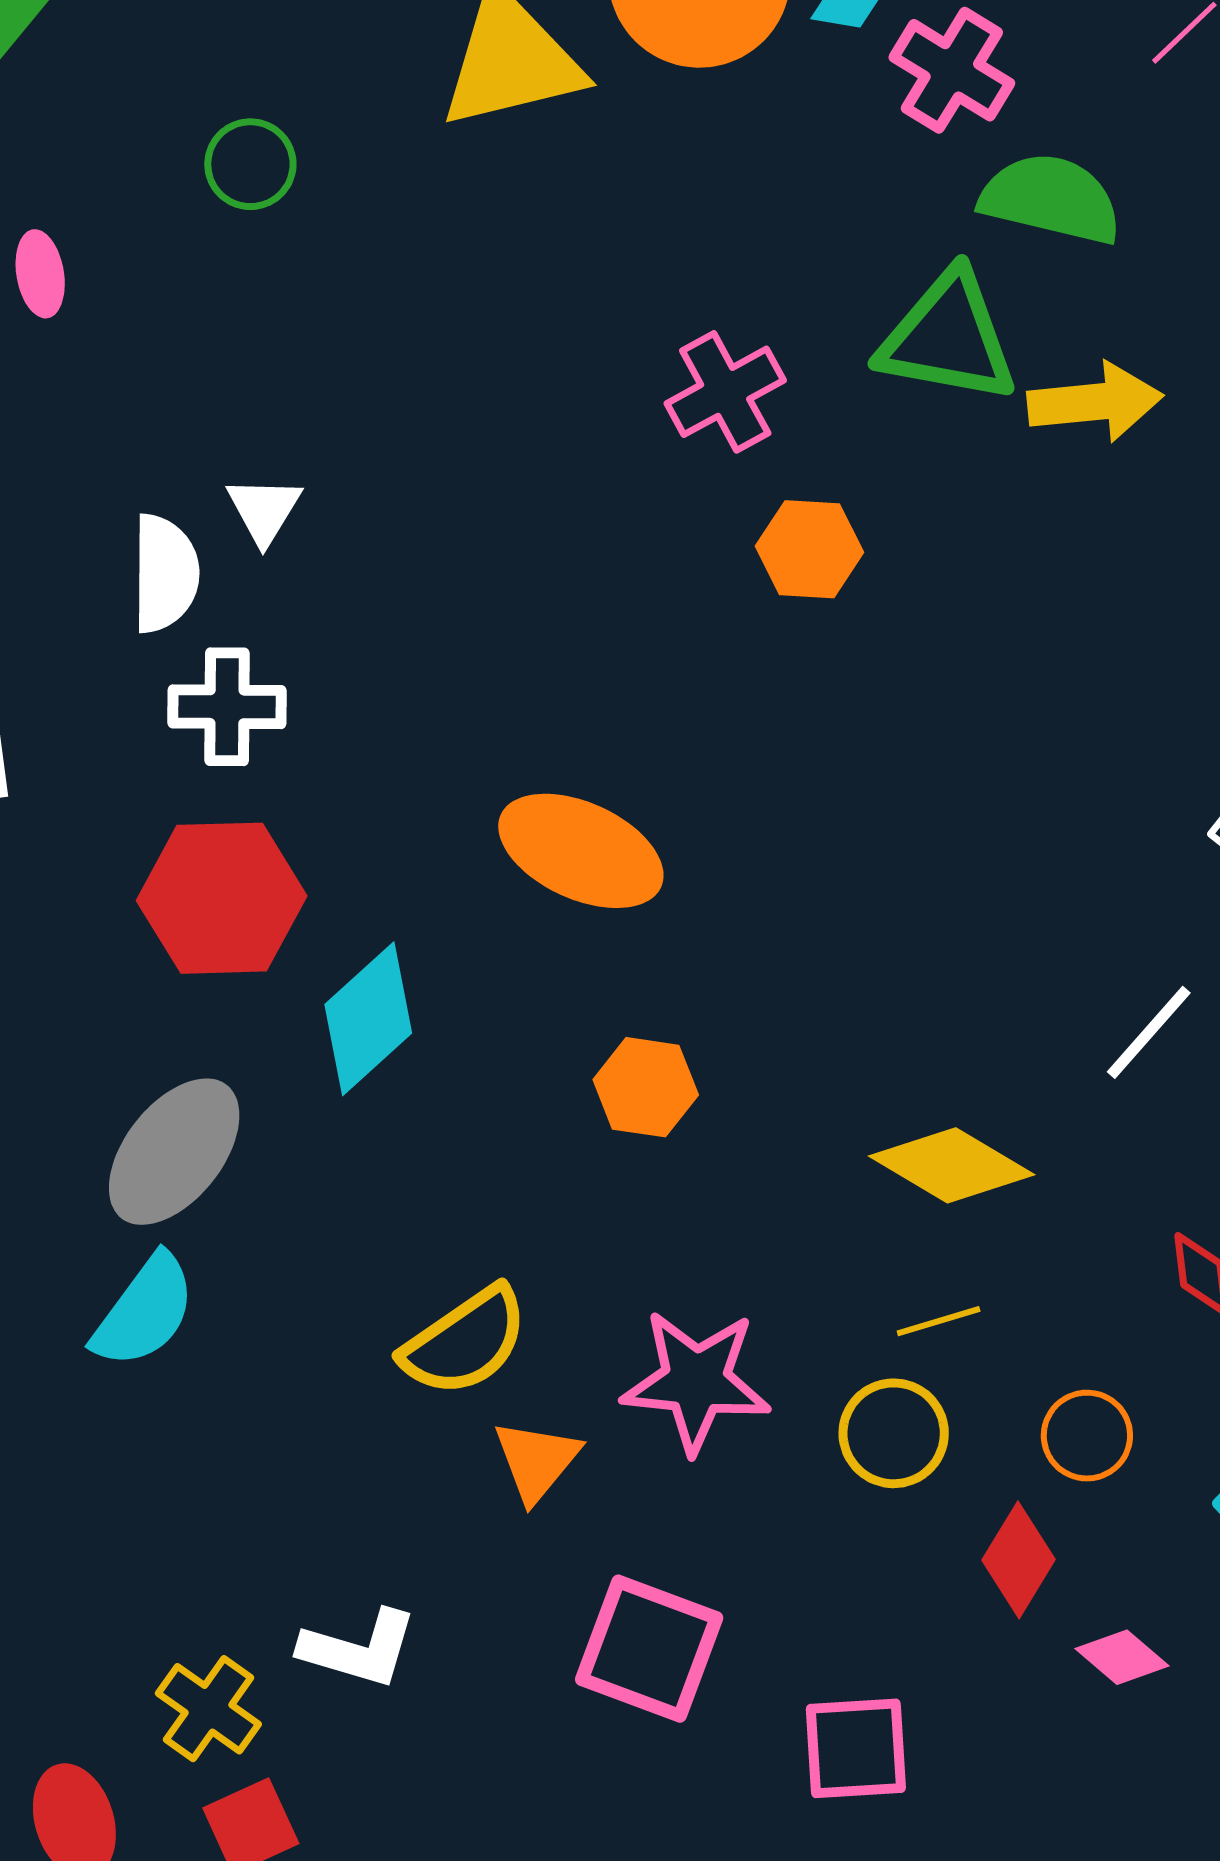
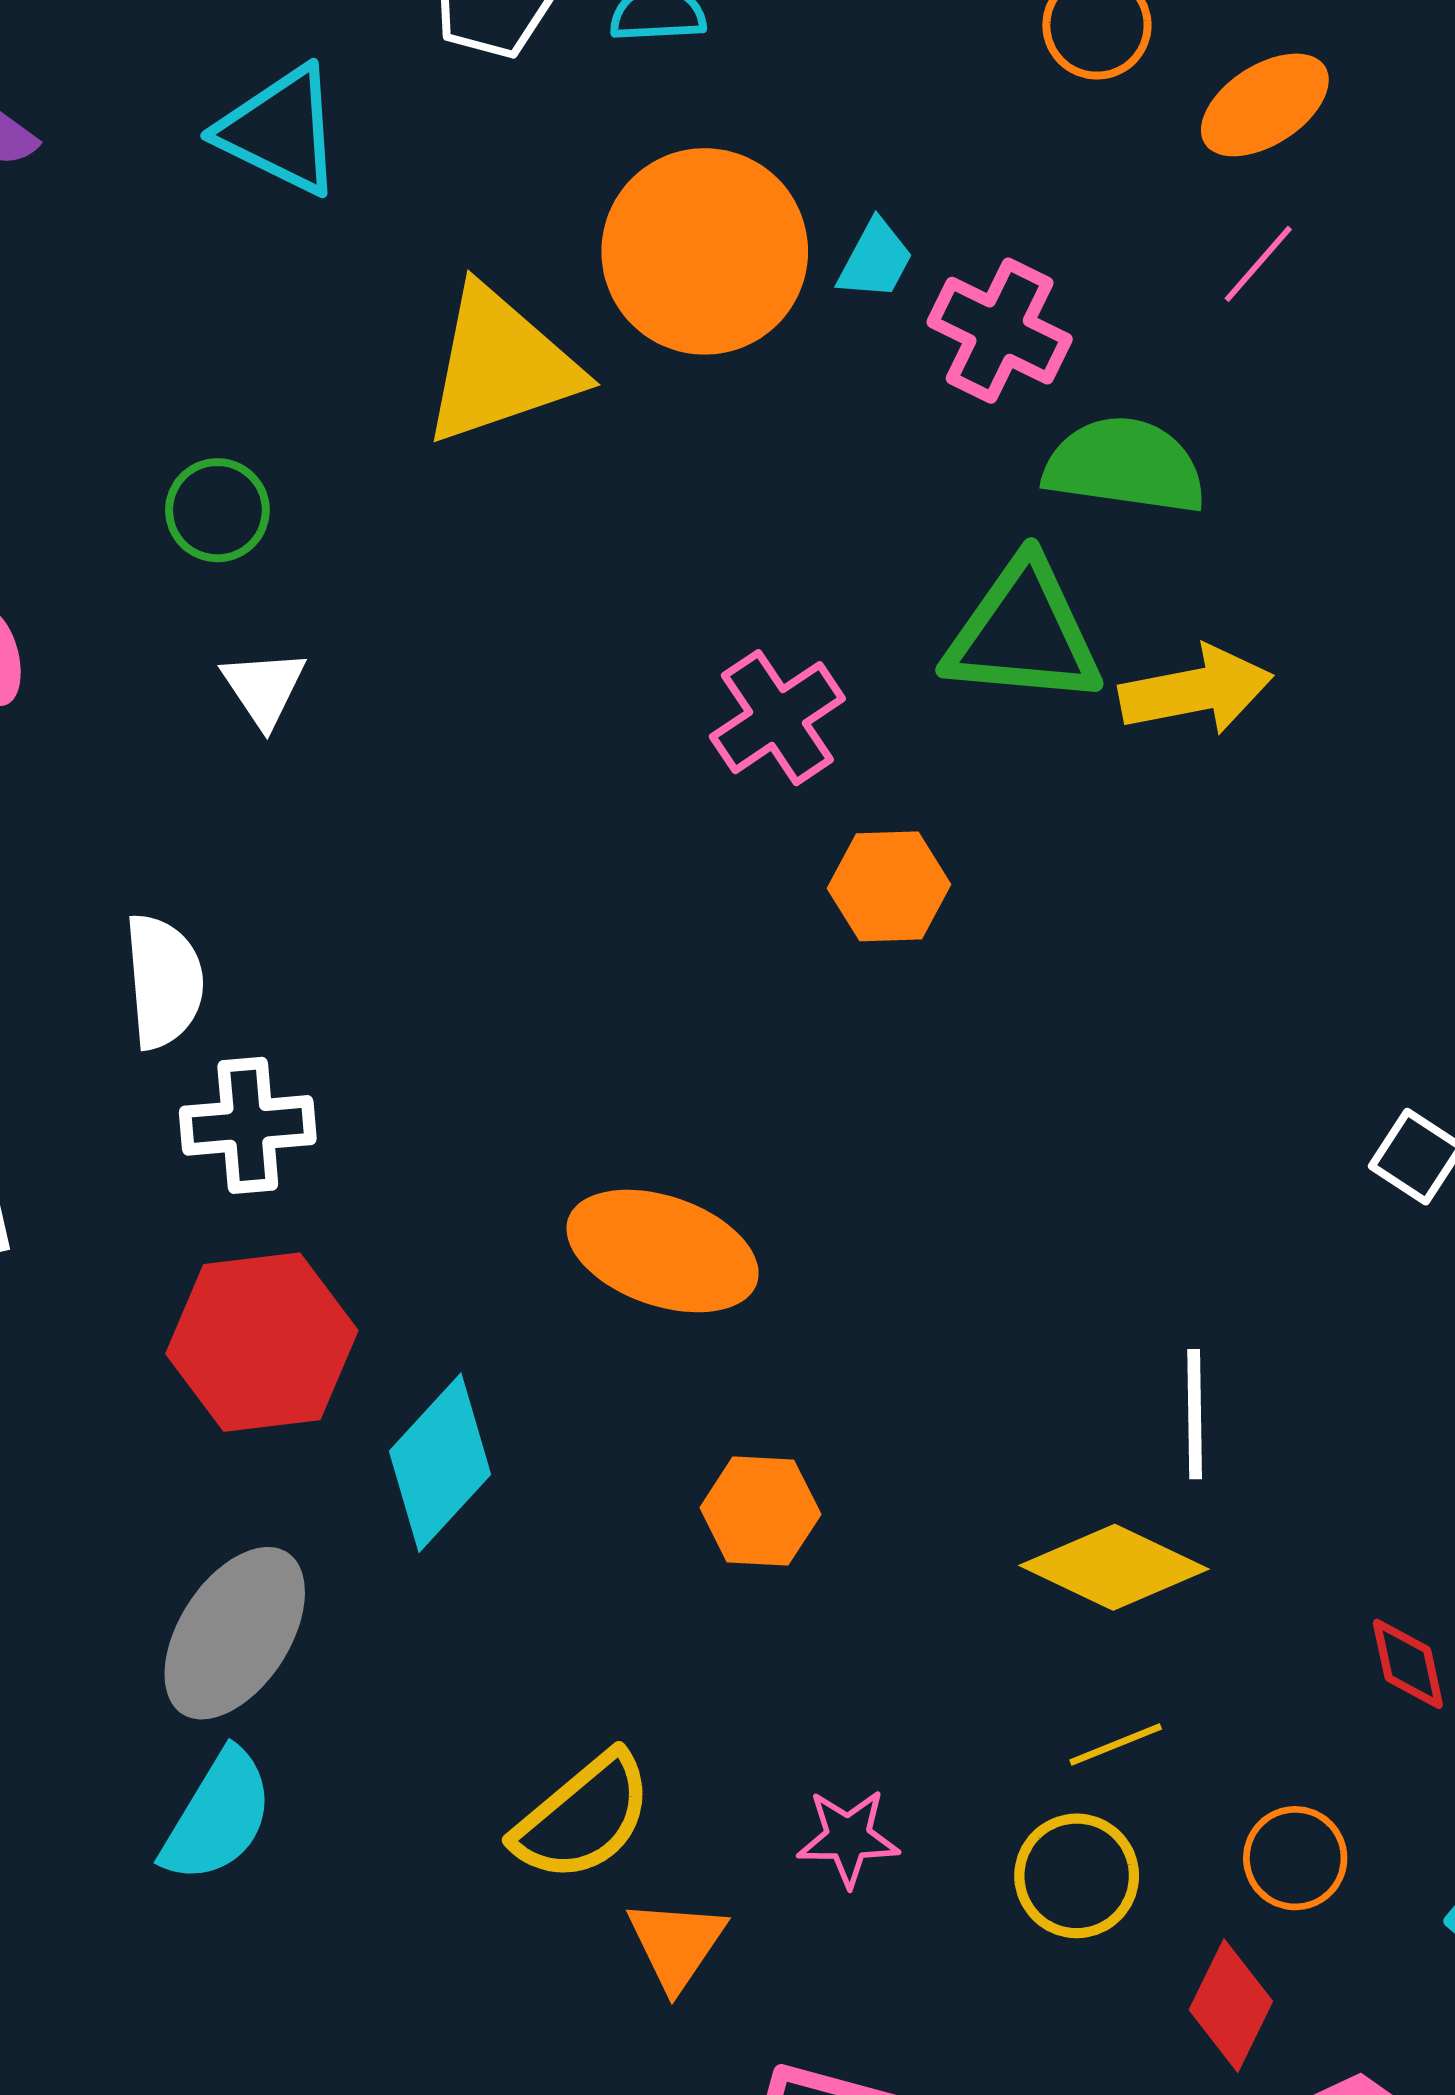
white triangle: (264, 510) -> (264, 688), moved
white line: (1149, 1032) -> (1195, 1414), moved, turned -37
pink star: (696, 1381) -> (848, 1838), size x0.6

